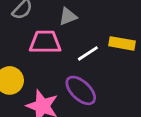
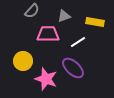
yellow rectangle: (122, 43) -> (95, 22), moved

